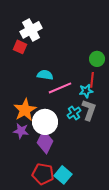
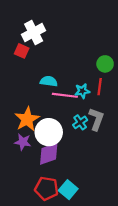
pink line: (60, 88) -> (65, 95), turned 30
cyan star: (86, 91) -> (82, 91), moved
purple diamond: (45, 142) -> (49, 154), turned 45

